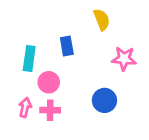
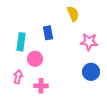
blue circle: (104, 100) -> (91, 72), moved
pink cross: (50, 110) -> (41, 86), moved

